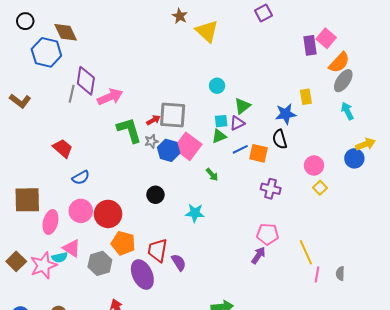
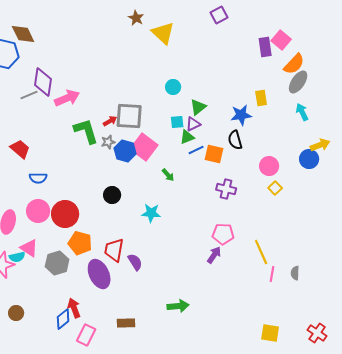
gray line: (72, 94) -> (29, 95), turned 54
green triangle: (219, 136) -> (187, 137), moved
blue semicircle: (81, 178) -> (38, 178), turned 30

